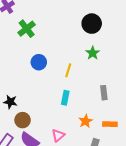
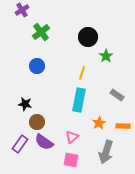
black circle: (92, 24) -> (88, 37), moved
blue circle: (39, 62) -> (37, 66), moved
gray rectangle: (104, 93) -> (117, 95), turned -48
cyan rectangle: (65, 98) -> (79, 100), size x1.6

